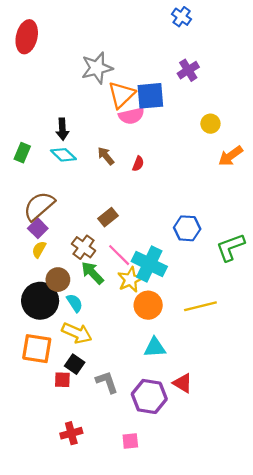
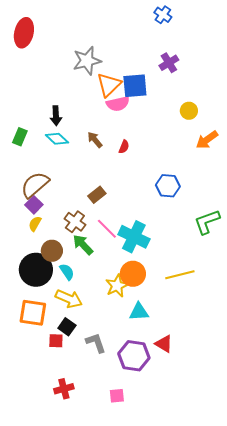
blue hexagon: (187, 228) -> (168, 186), moved
yellow star: (130, 280) -> (117, 286), moved

